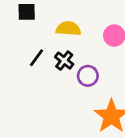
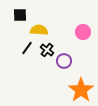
yellow semicircle: (68, 29) -> (39, 30), moved

